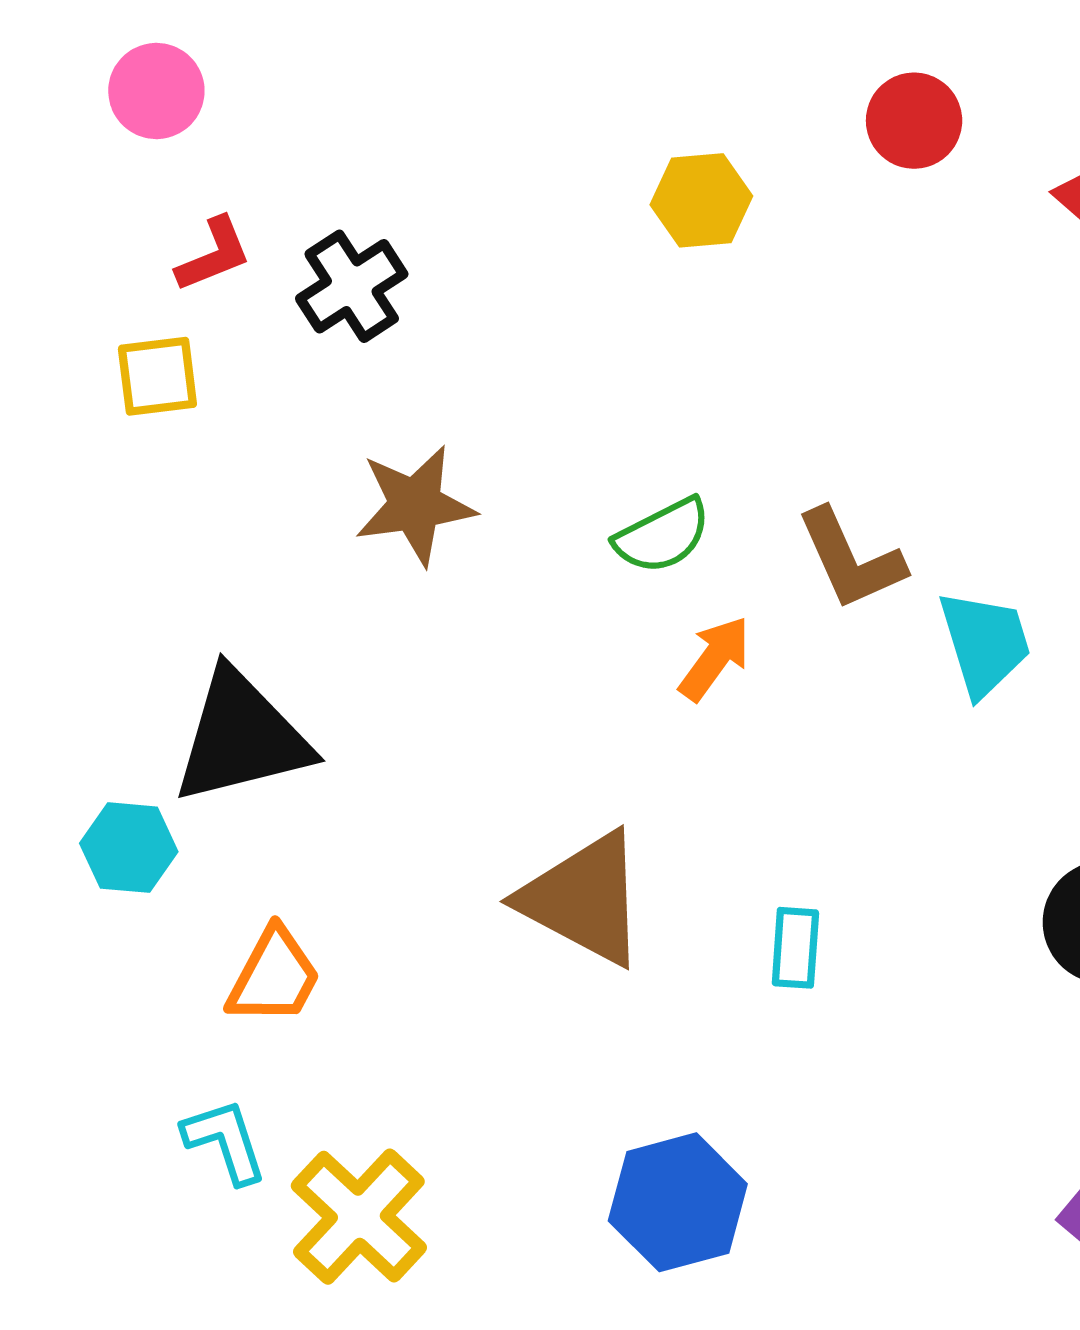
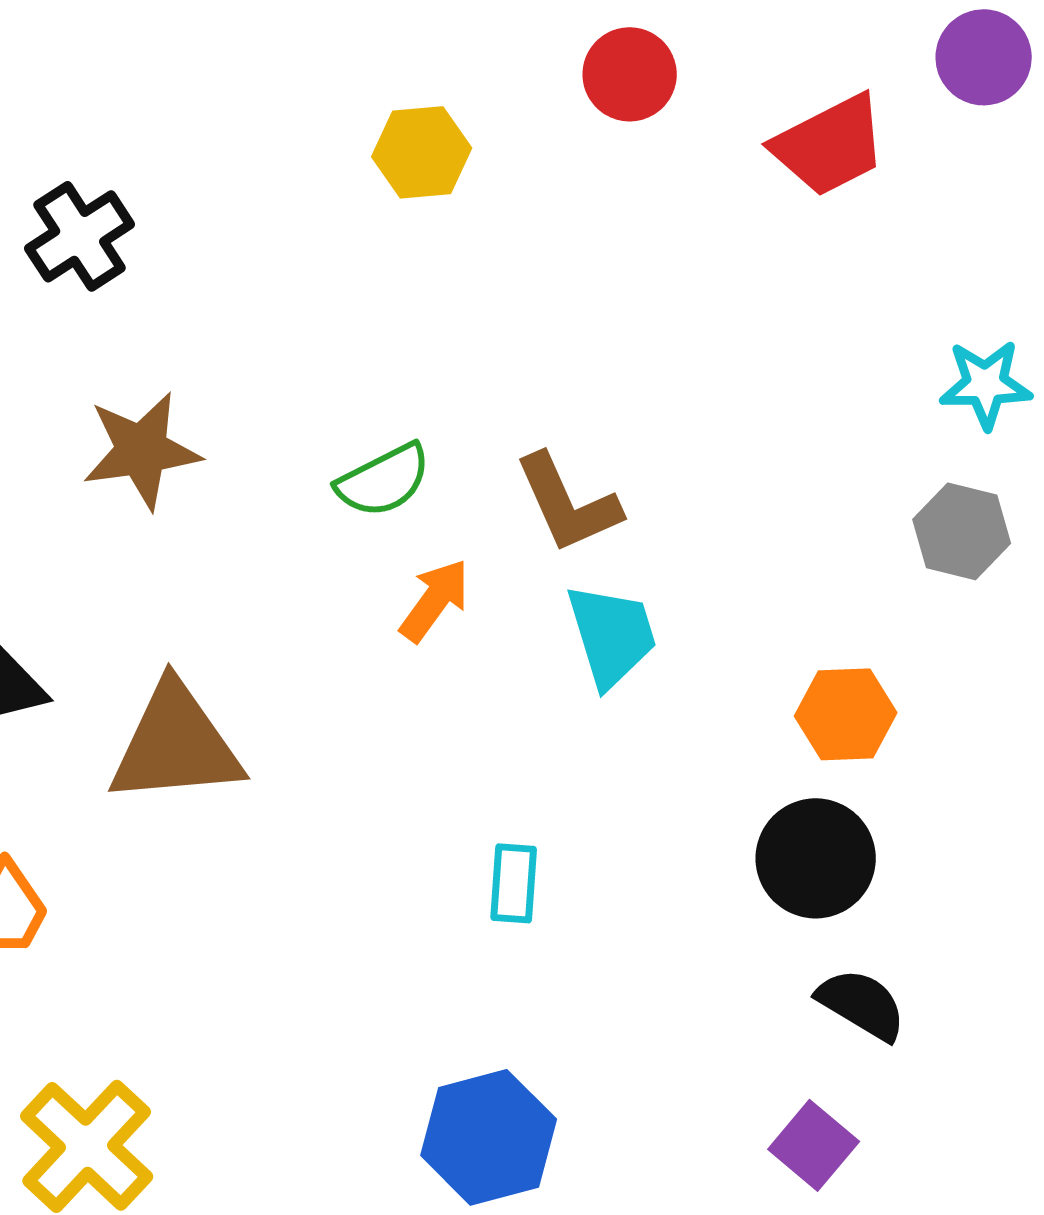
cyan trapezoid: (985, 643) -> (612, 635), moved
brown triangle: (584, 899) -> (176, 744), moved, turned -33
blue hexagon: (678, 1202) -> (489, 1137), moved

